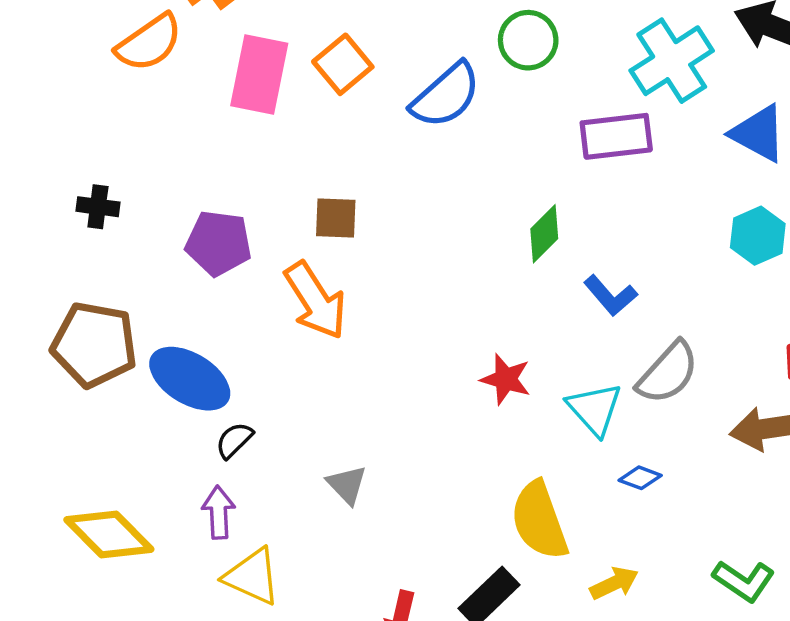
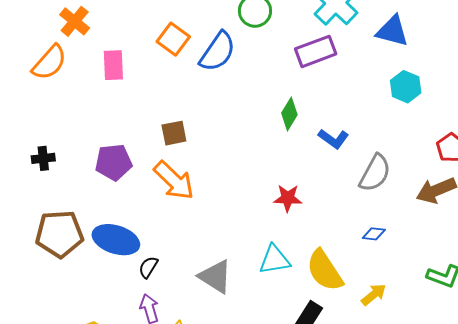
orange square: (343, 64) -> (173, 39), moved
pink rectangle: (259, 74) -> (113, 65), size x0.7
cyan triangle: (594, 409) -> (275, 260), moved, turned -44
gray triangle: (347, 485) -> (215, 276), size x1.5

